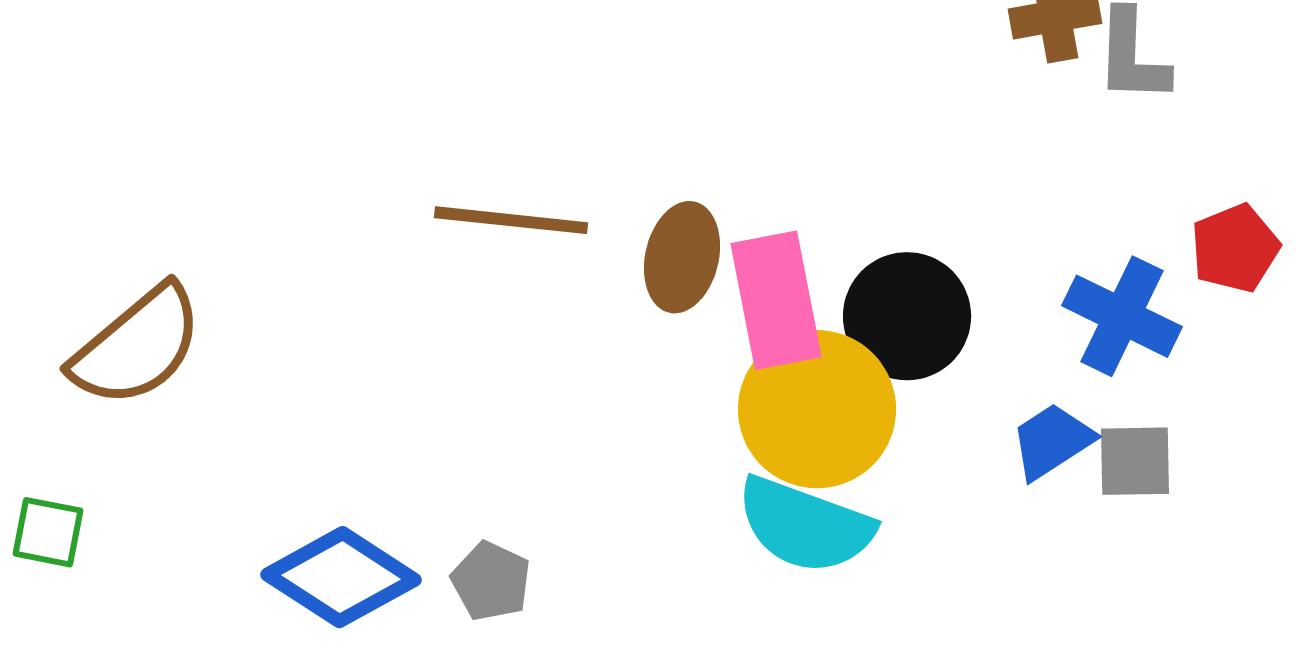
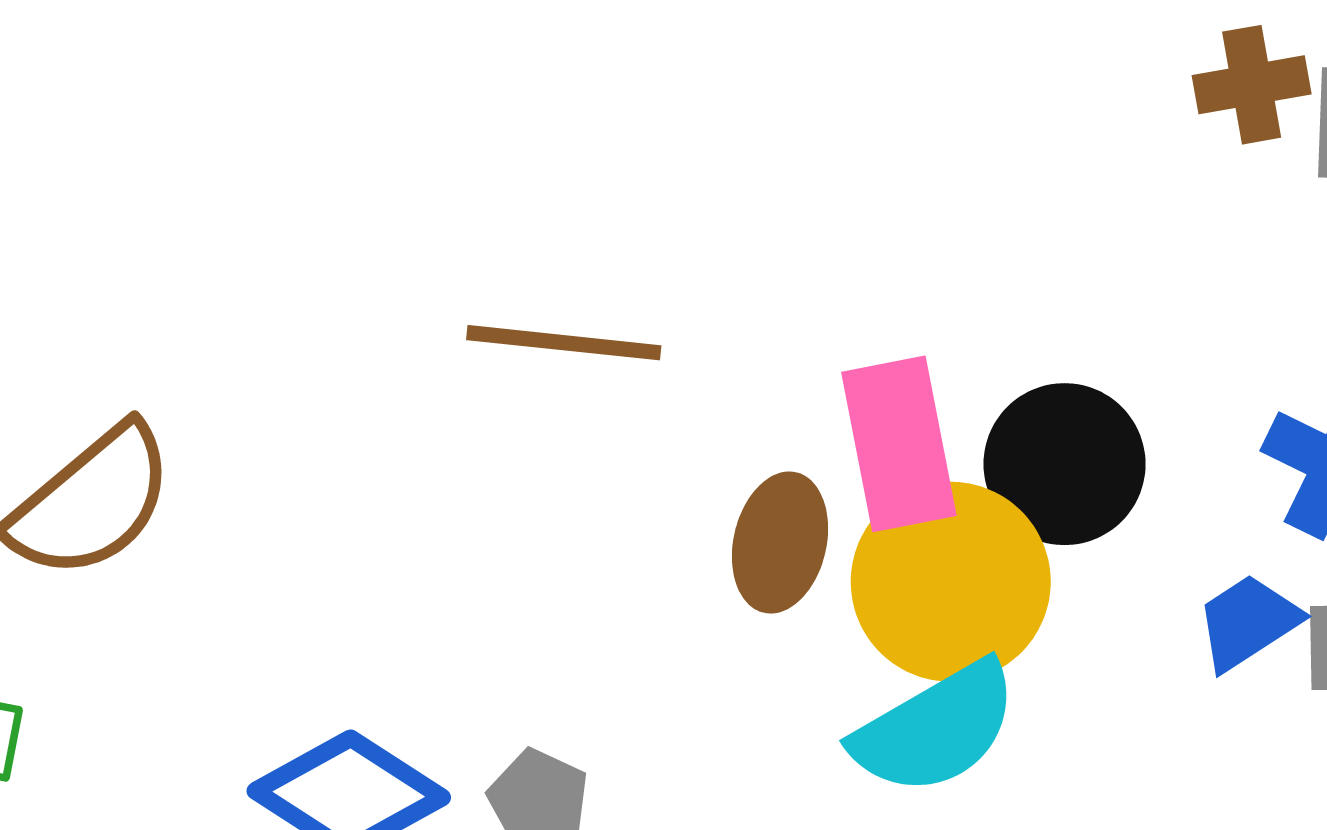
brown ellipse: (682, 257) -> (780, 543), moved
cyan semicircle: (805, 525) -> (936, 728), turned -50

